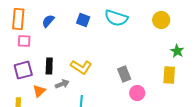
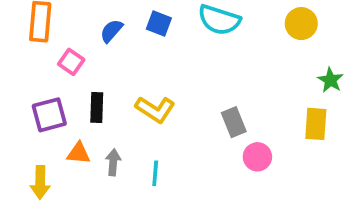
blue semicircle: (48, 21) -> (111, 31), moved
pink square: (24, 41) -> (71, 62), moved, turned 32
gray arrow: (62, 84) -> (113, 162), moved, turned -64
orange triangle: (39, 91) -> (79, 153), turned 48

